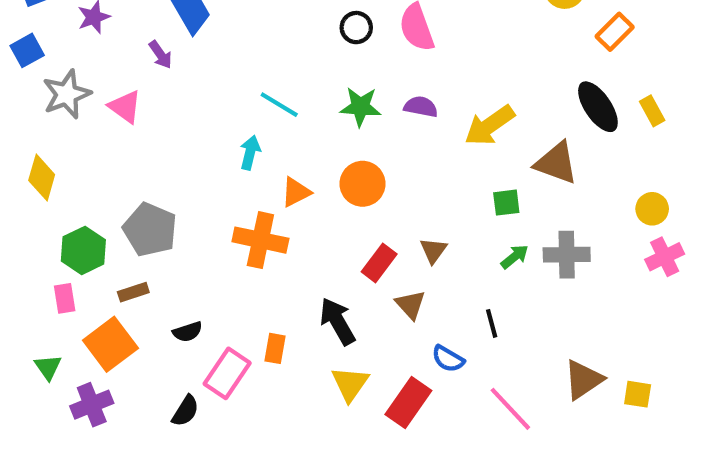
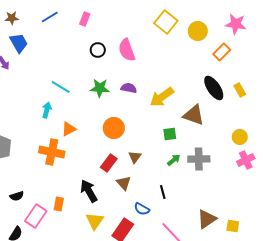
orange circle: (363, 184) -> (114, 128), moved

